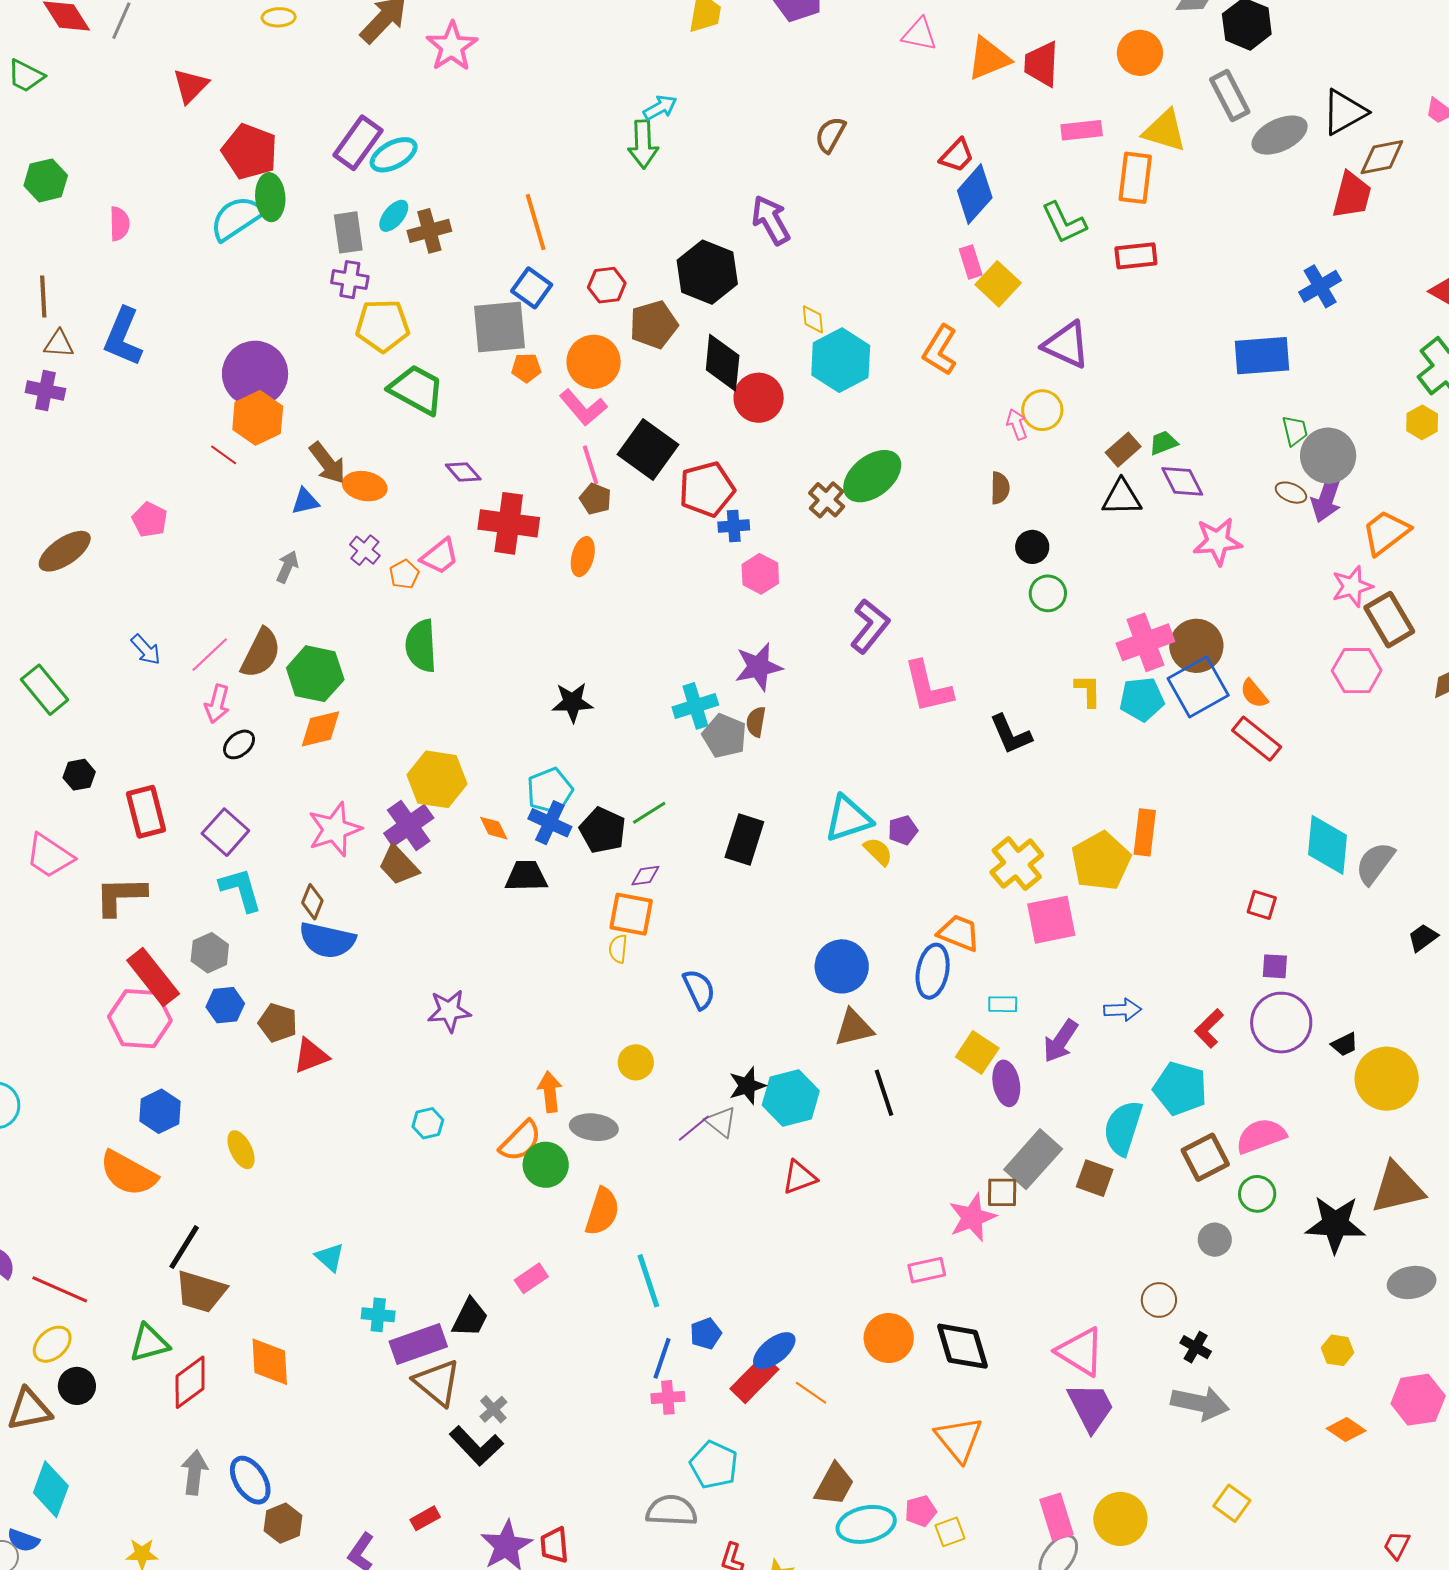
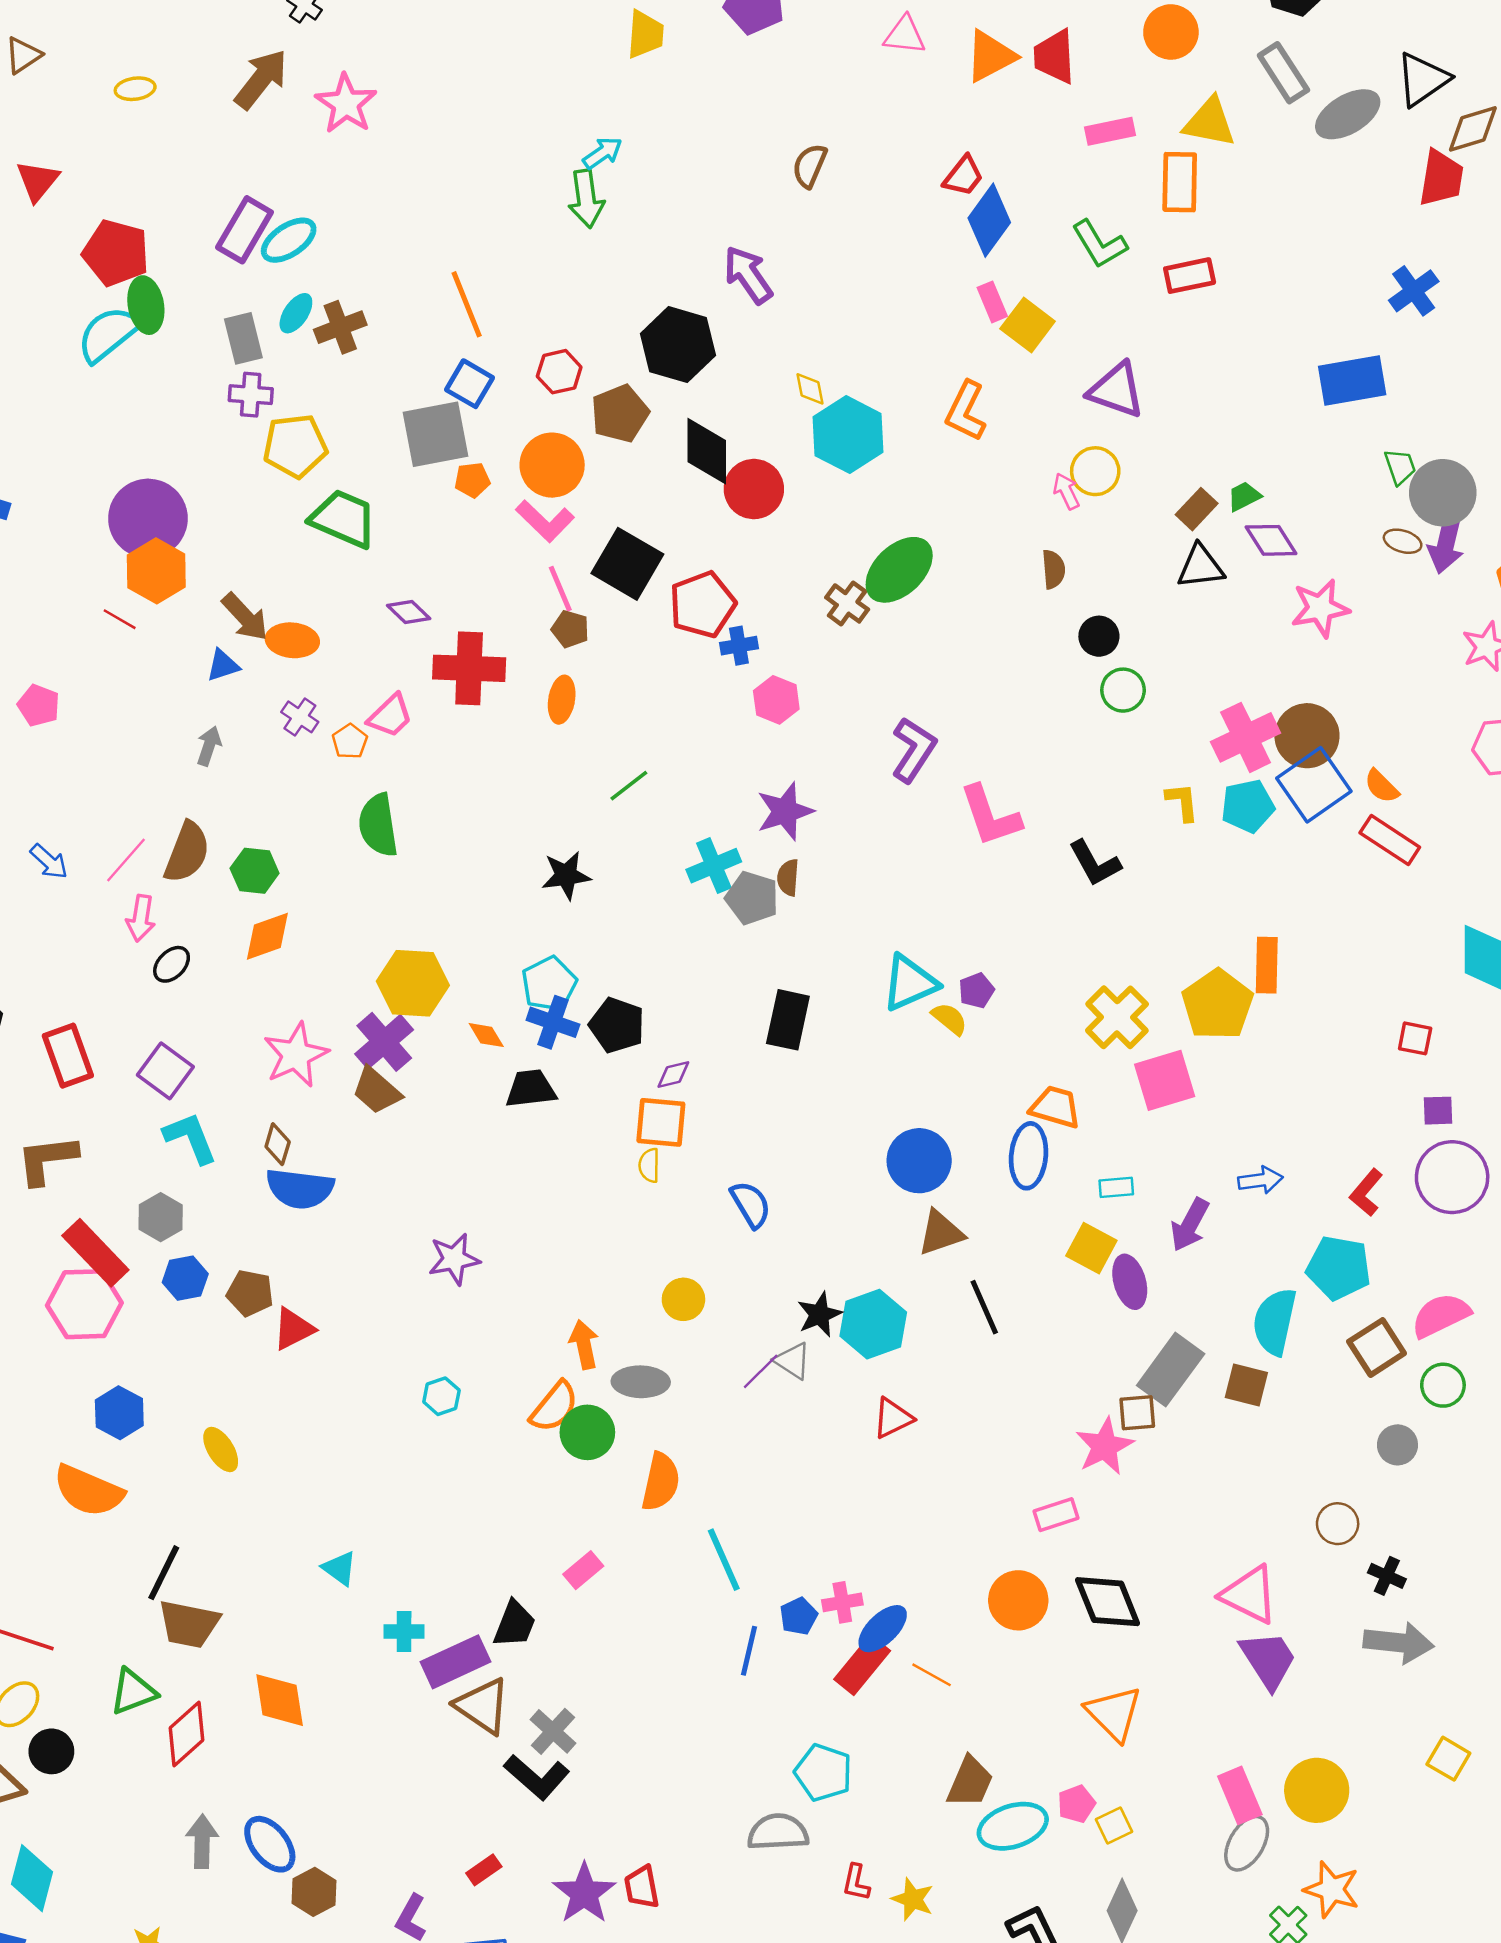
green hexagon: (315, 674) -> (255, 871), size x0.7
green line: (649, 813) -> (629, 786), moved
pink cross: (668, 1397) -> (842, 1602), moved
gray cross: (493, 1409) -> (553, 1731), size x1.4

